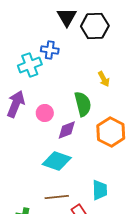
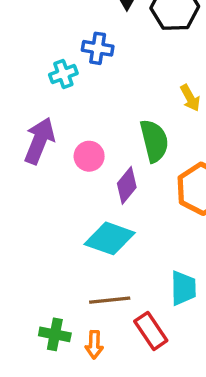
cyan cross: (30, 65) -> (63, 74), size x0.7
purple diamond: (67, 130) -> (127, 185), turned -30

